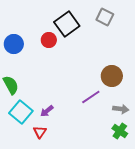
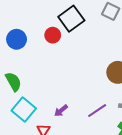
purple line: (91, 97) -> (97, 111), moved
purple arrow: (47, 111) -> (61, 111), moved

